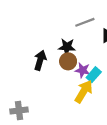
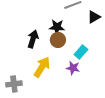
purple star: (83, 70) -> (73, 68), moved
yellow arrow: (84, 91) -> (42, 67), moved

